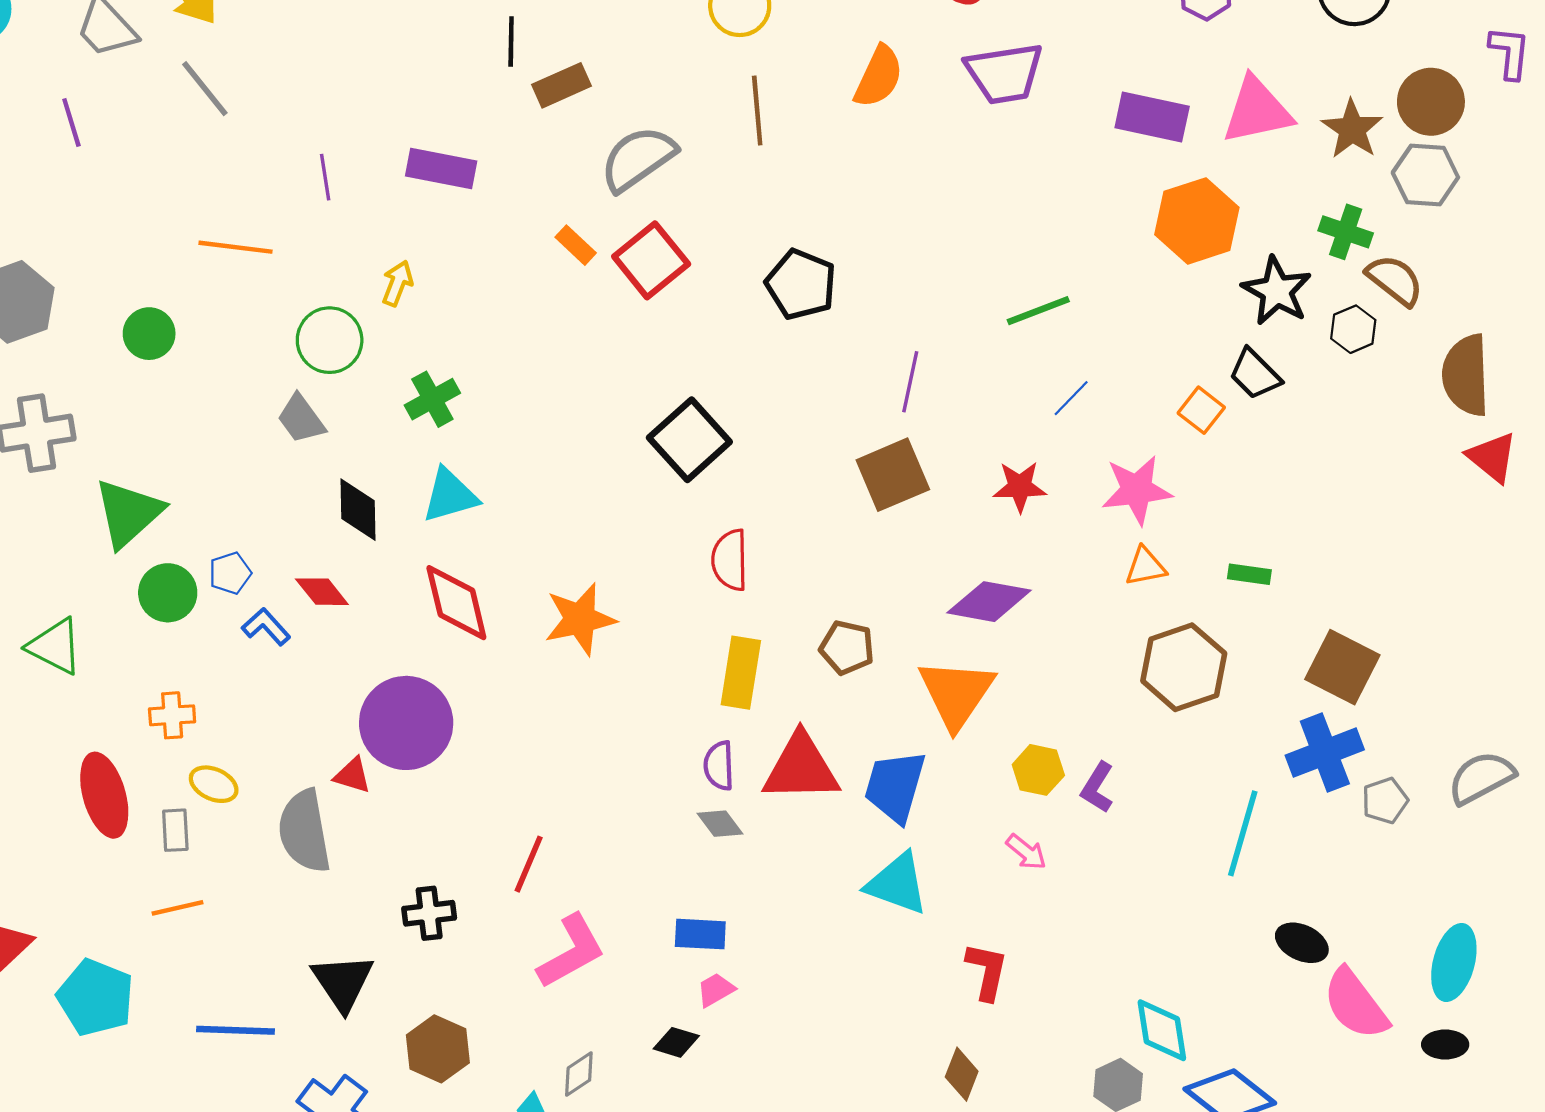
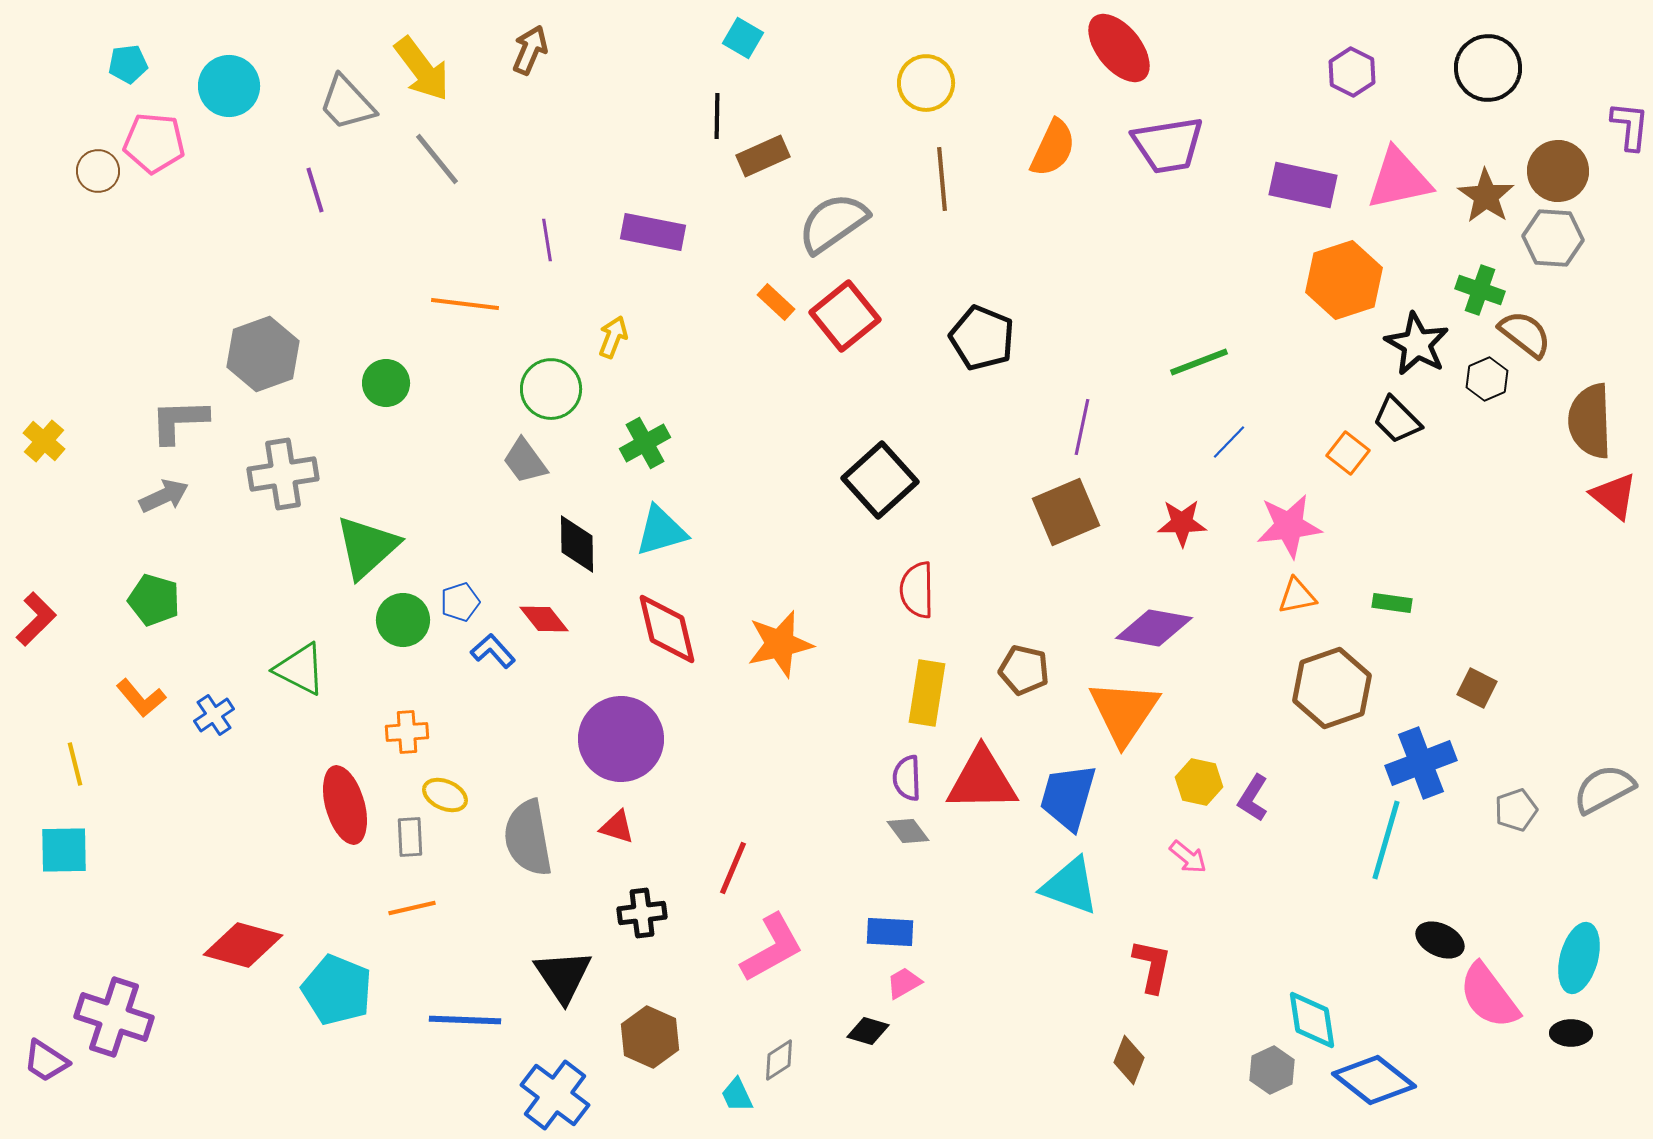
brown square: (1342, 667) -> (1477, 688), size x0.6
blue cross: (1325, 752) -> (1421, 763), moved
red triangle: (353, 775) -> (617, 827), moved

